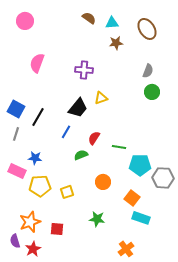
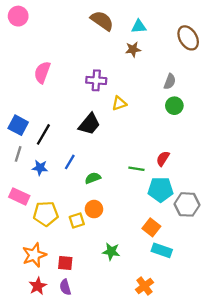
brown semicircle: (89, 18) -> (102, 21), size x1.5
pink circle: (25, 21) -> (18, 16), moved
cyan triangle: (112, 23) -> (139, 26), moved
brown ellipse: (147, 29) -> (188, 38), moved
yellow triangle: (101, 98) -> (119, 103), moved
blue line: (66, 132) -> (70, 162), moved
red semicircle: (94, 138) -> (163, 159), moved
blue star: (35, 158) -> (40, 168), moved
orange circle: (103, 182) -> (94, 209), moved
purple semicircle: (15, 241) -> (65, 287), moved

